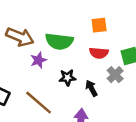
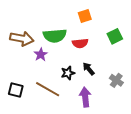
red semicircle: (99, 53) -> (80, 43), moved
gray cross: (115, 75) -> (116, 80), moved
black star: (67, 78) -> (68, 73), moved

